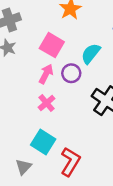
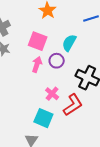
pink cross: (47, 103) -> (52, 94), moved
red L-shape: (70, 162) -> (73, 105), moved, turned 35

